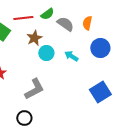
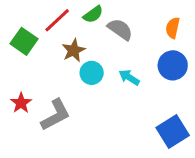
red line: (23, 18) -> (57, 20), turned -36
orange semicircle: (87, 23) -> (173, 28), moved
gray L-shape: (34, 89) -> (56, 115), moved

